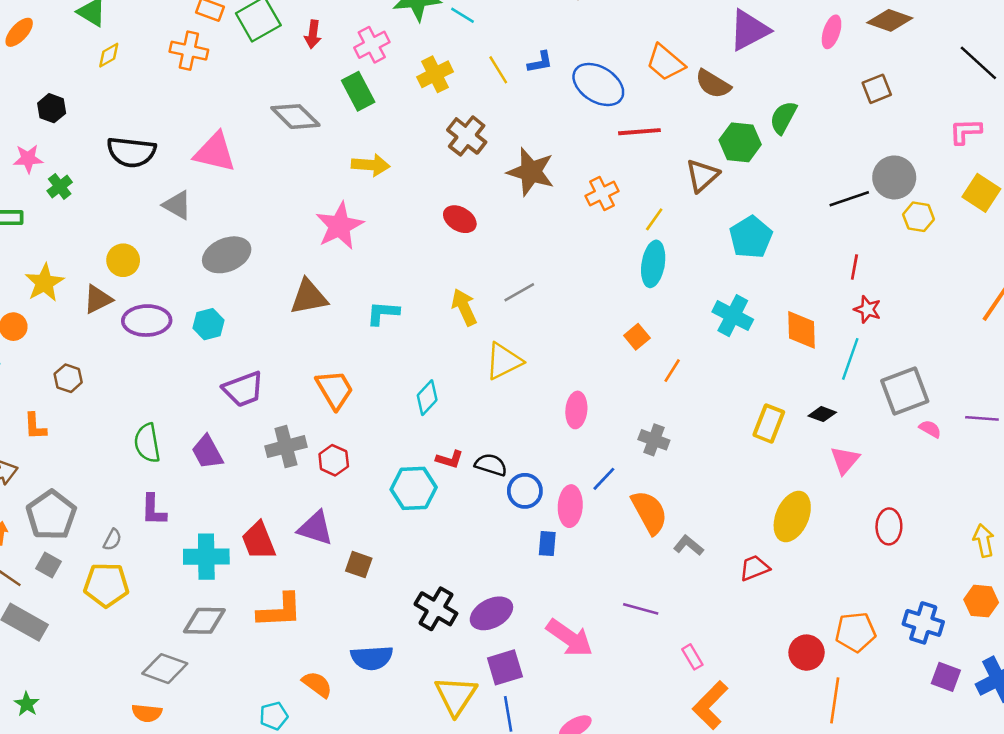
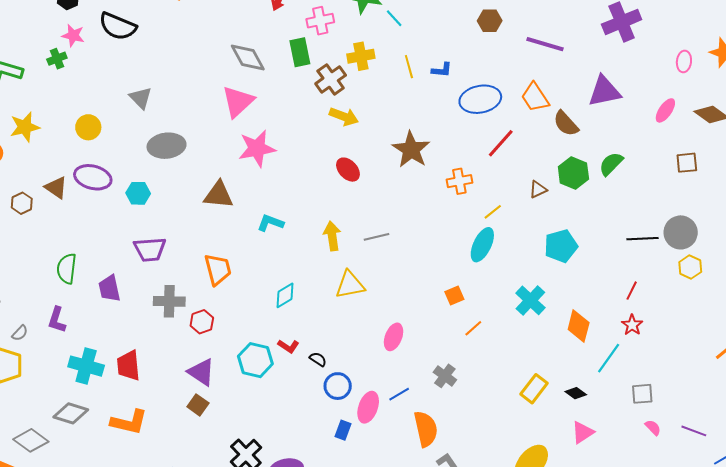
blue ellipse: (598, 85) -> (480, 99), turned -60
red line: (639, 132) -> (501, 143), turned -60
brown cross: (467, 136) -> (331, 79), moved
black semicircle: (131, 152) -> (118, 26), moved
pink triangle: (215, 152) -> (238, 102), moved, turned 48
pink star: (28, 159) -> (73, 35), moved
yellow arrow: (371, 165) -> (344, 117), moved
brown triangle: (702, 176) -> (538, 189), size x0.7
brown triangle: (98, 299) -> (56, 188), moved, turned 45
gray square: (905, 391) -> (642, 394), size x0.6
black semicircle: (491, 465) -> (318, 359), size x0.7
purple triangle: (315, 528) -> (201, 372), moved

